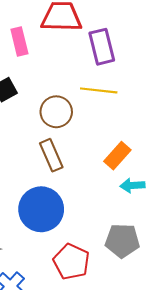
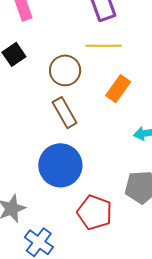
orange rectangle: (117, 156) -> (118, 89), moved

